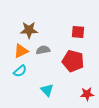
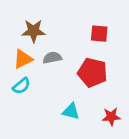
cyan triangle: (47, 90) -> (71, 111), moved, turned -32

